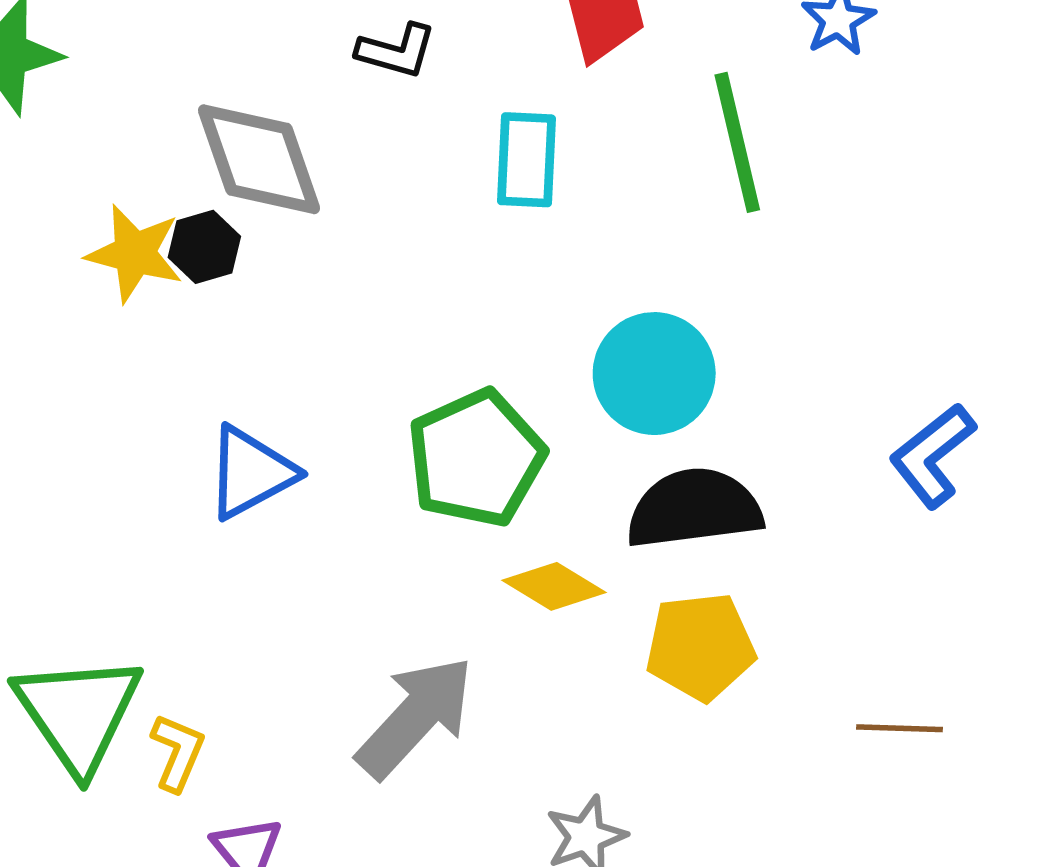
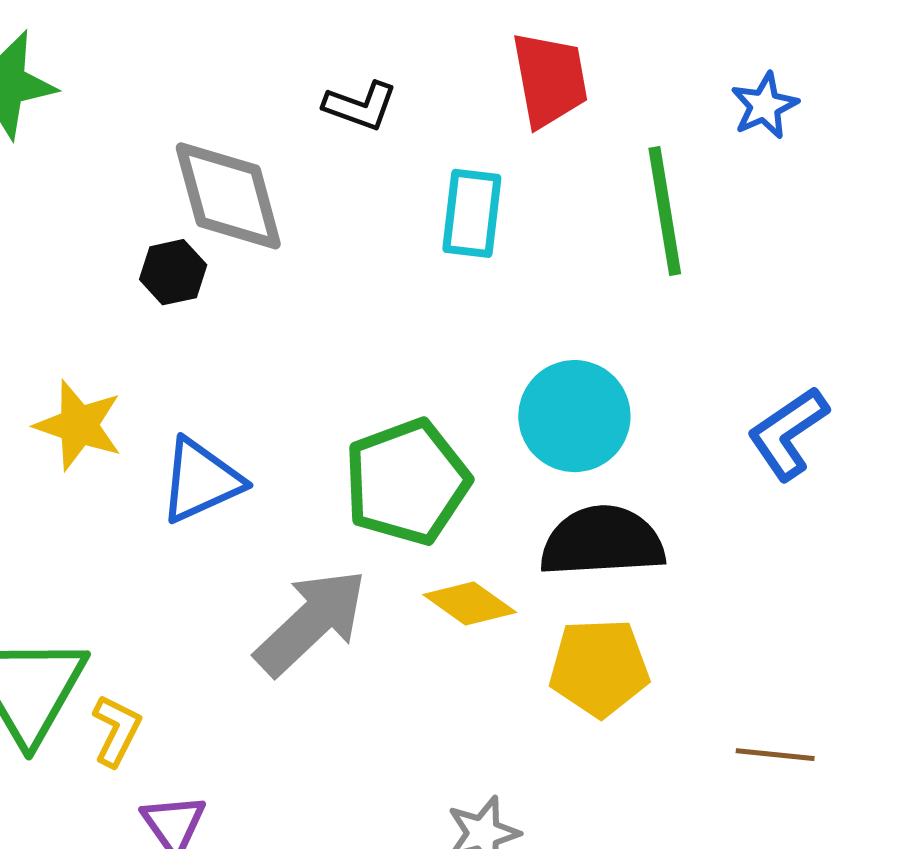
yellow star: (135, 253) -> (79, 425), moved
blue L-shape: (932, 456) -> (788, 433), moved
gray arrow: (415, 717) -> (311, 622), moved

